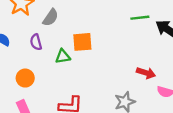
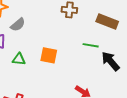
orange square: (82, 42) -> (49, 55), moved

